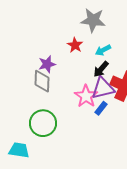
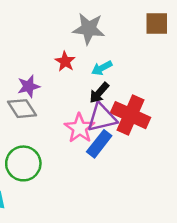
gray diamond: (42, 81) -> (22, 109), turned -35
blue rectangle: (101, 108) -> (99, 144), size x1.5

